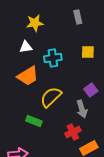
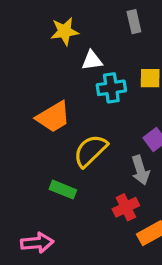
white triangle: (26, 47) -> (92, 60), moved
cyan cross: (53, 58) -> (111, 88), moved

